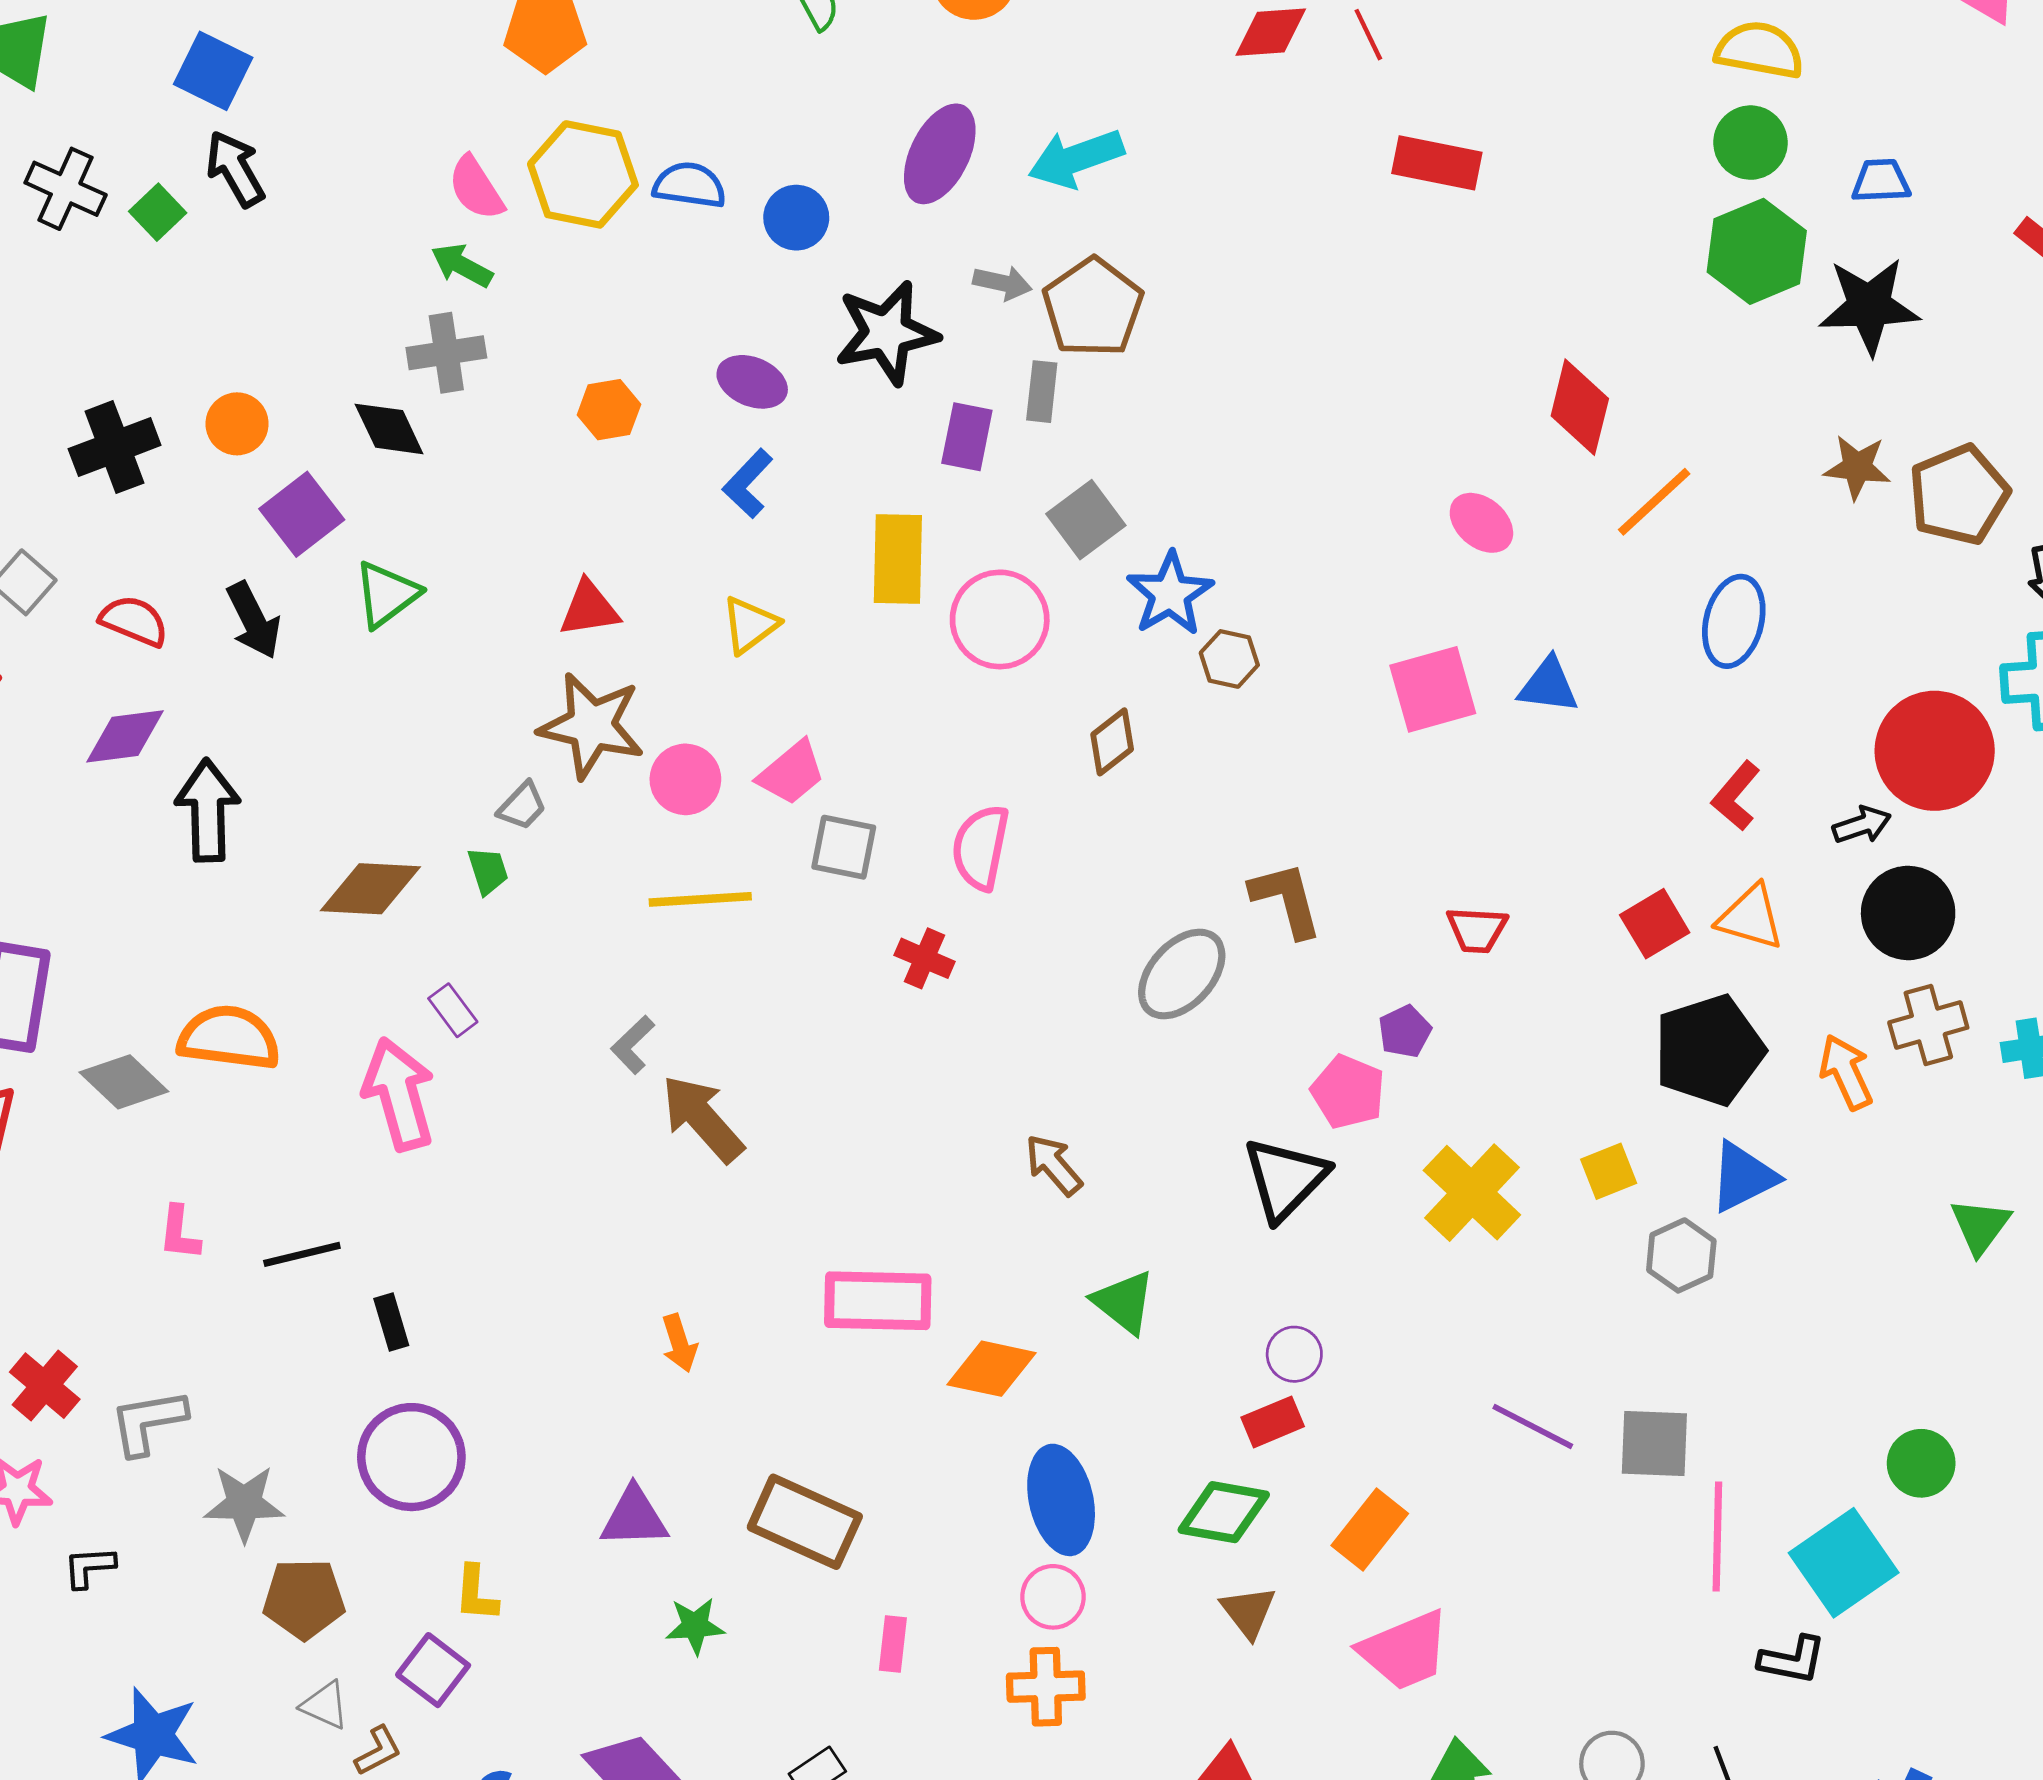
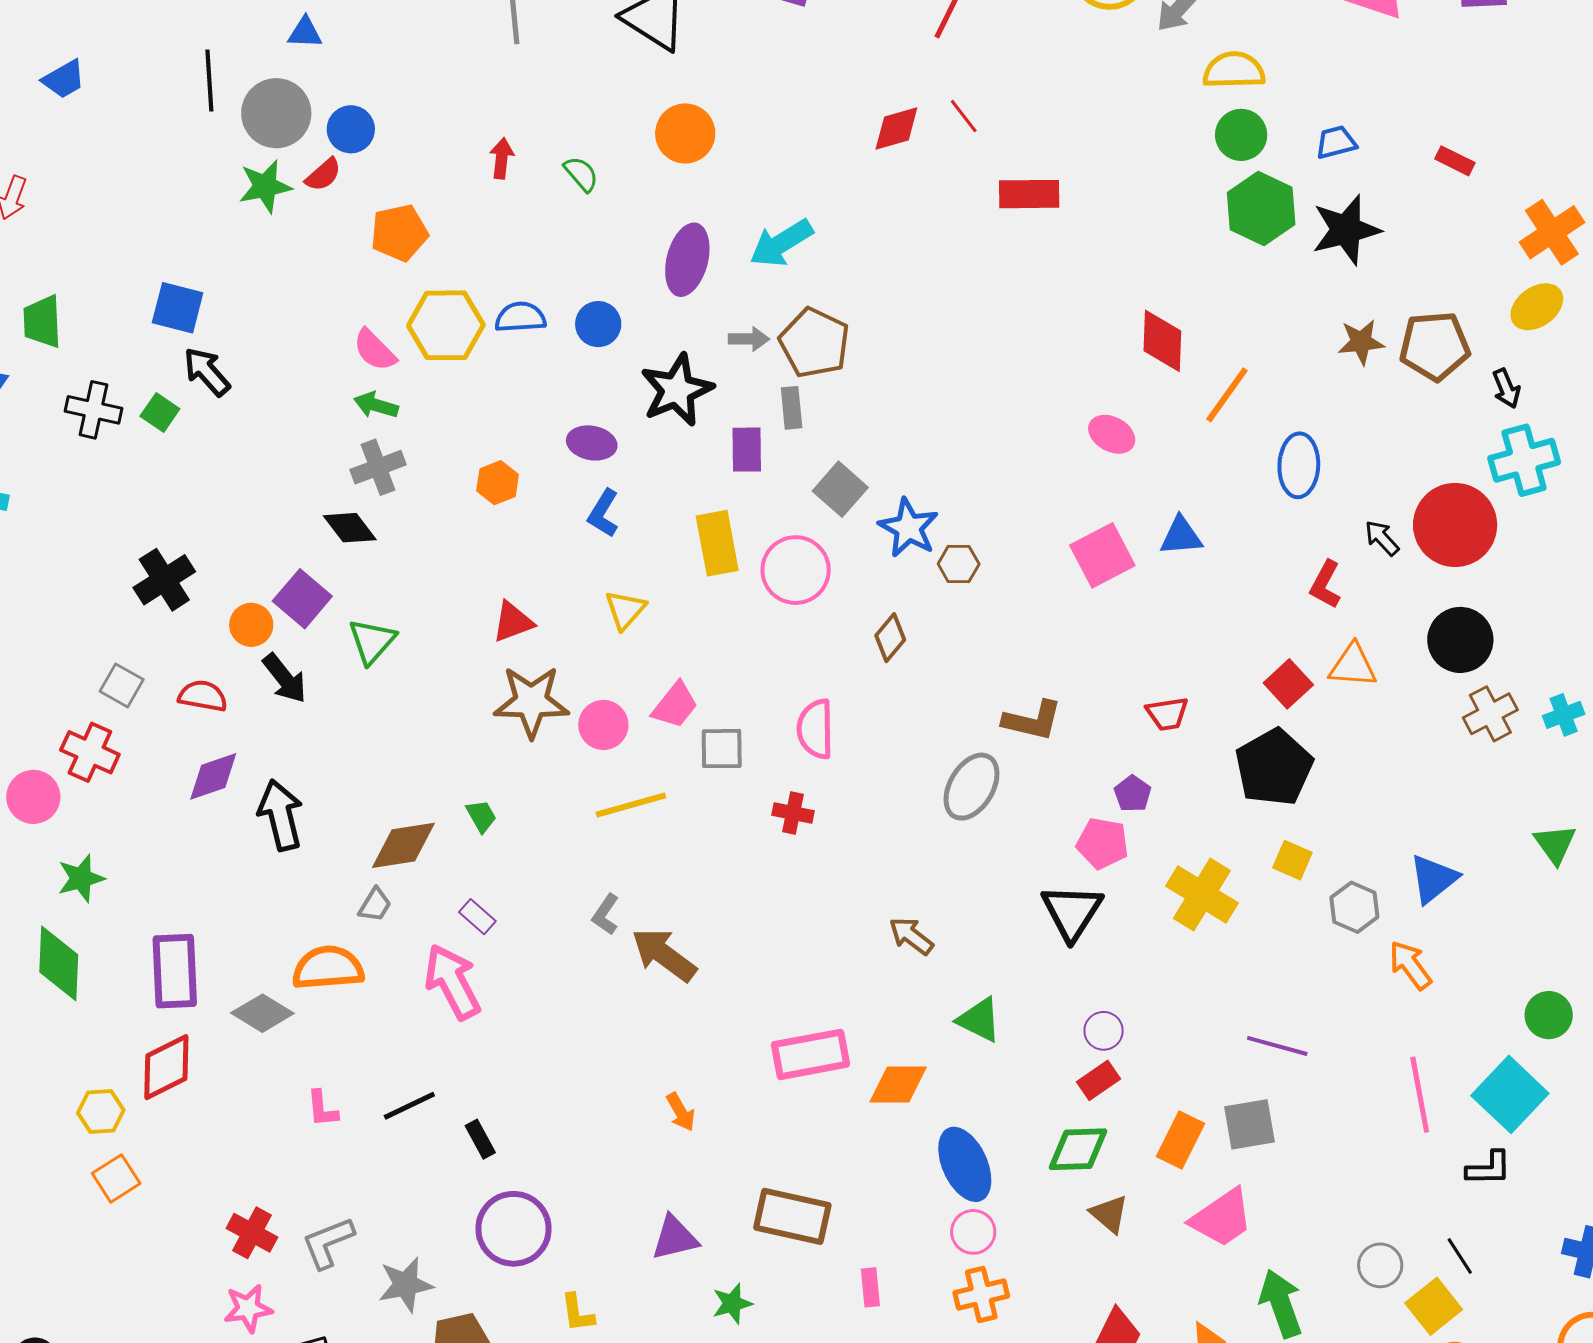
orange circle: (237, 424) -> (251, 625), moved
brown pentagon: (1959, 495) -> (1435, 346), turned 30
gray trapezoid: (522, 806) -> (375, 905), moved
black arrow: (1862, 825) -> (1382, 538), moved, turned -102
brown L-shape: (1286, 900) -> (1032, 721), turned 130
black pentagon: (1709, 1050) -> (1274, 767), moved
orange arrow: (1846, 1072) -> (1410, 965), moved
yellow square: (1609, 1171) -> (1292, 860), turned -33
blue triangle: (1743, 1177) -> (1433, 879), moved
gray square: (1654, 1443) -> (1249, 1124), moved

